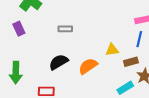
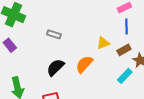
gray rectangle: (65, 29) -> (54, 34), turned 32

